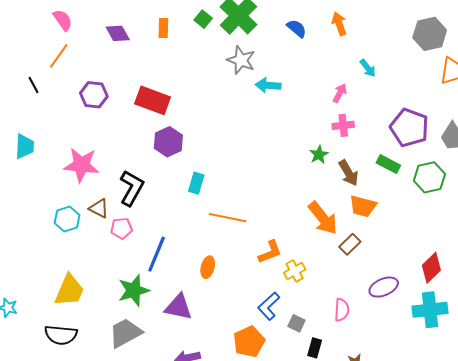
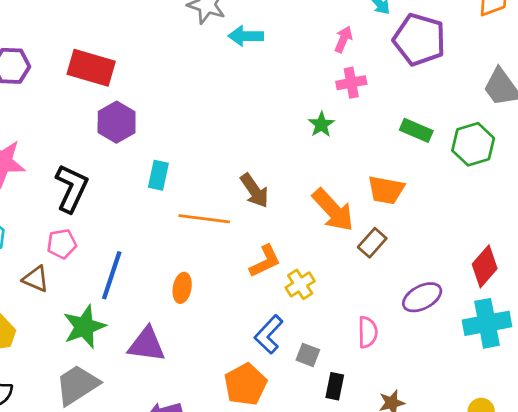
purple pentagon: (409, 128) -> (419, 40), moved
brown arrow: (349, 173) -> (255, 191), moved
brown triangle: (99, 208) -> (36, 279), moved

